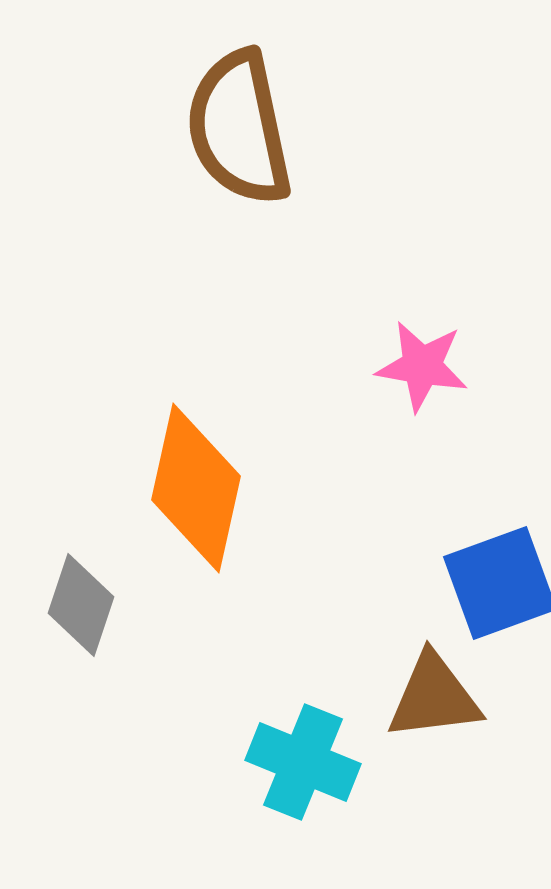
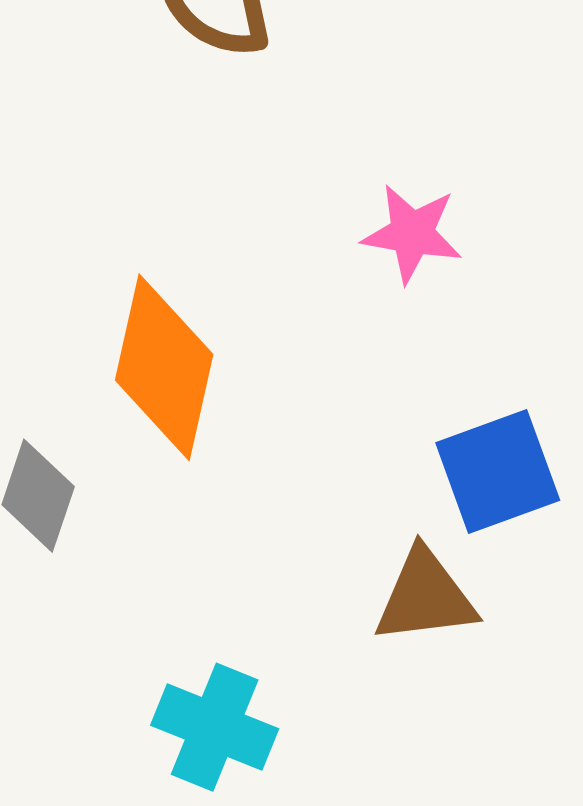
cyan cross: (303, 762) -> (215, 727), moved

